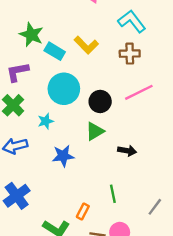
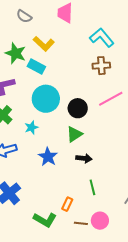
yellow L-shape: (86, 45) -> (44, 44), moved
black arrow: (127, 151) -> (84, 158), moved
blue star: (63, 156) -> (48, 157), turned -30

